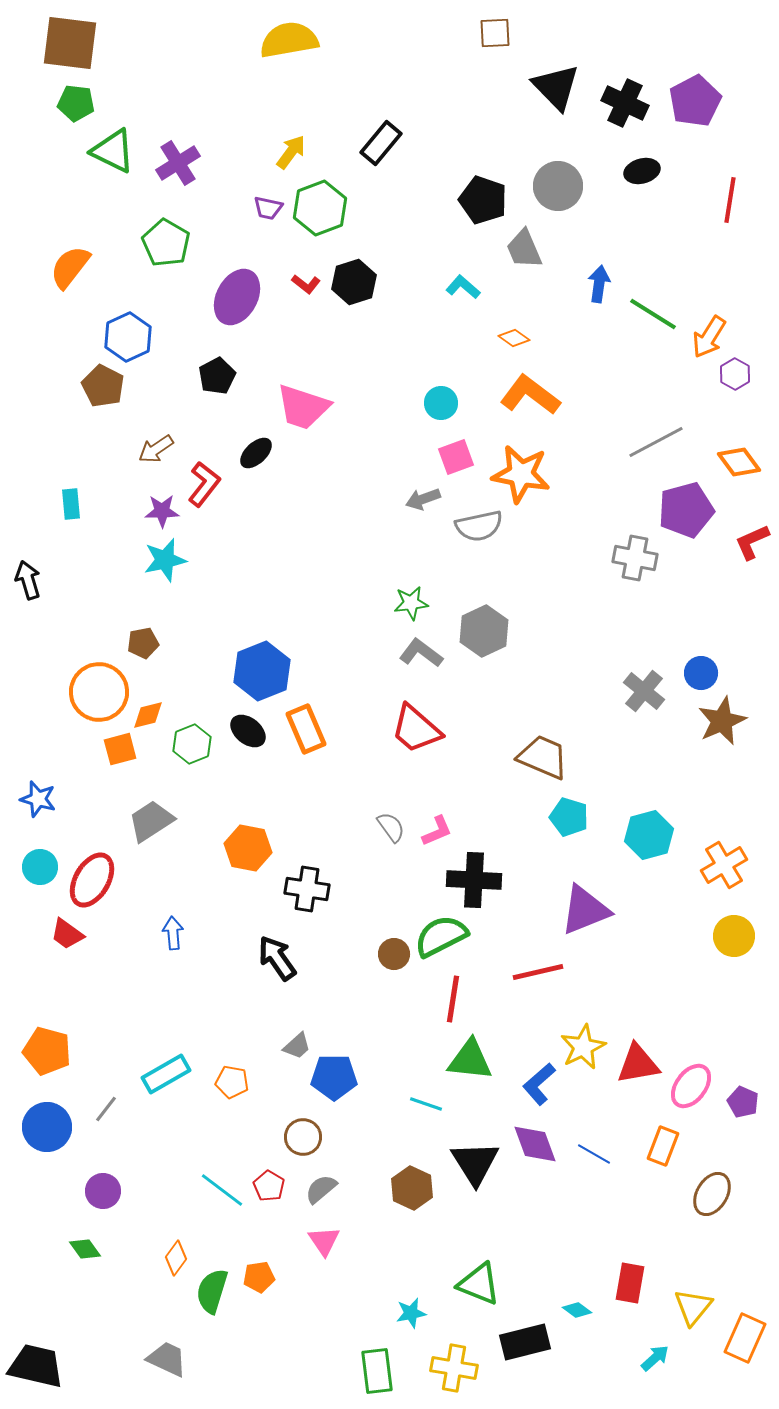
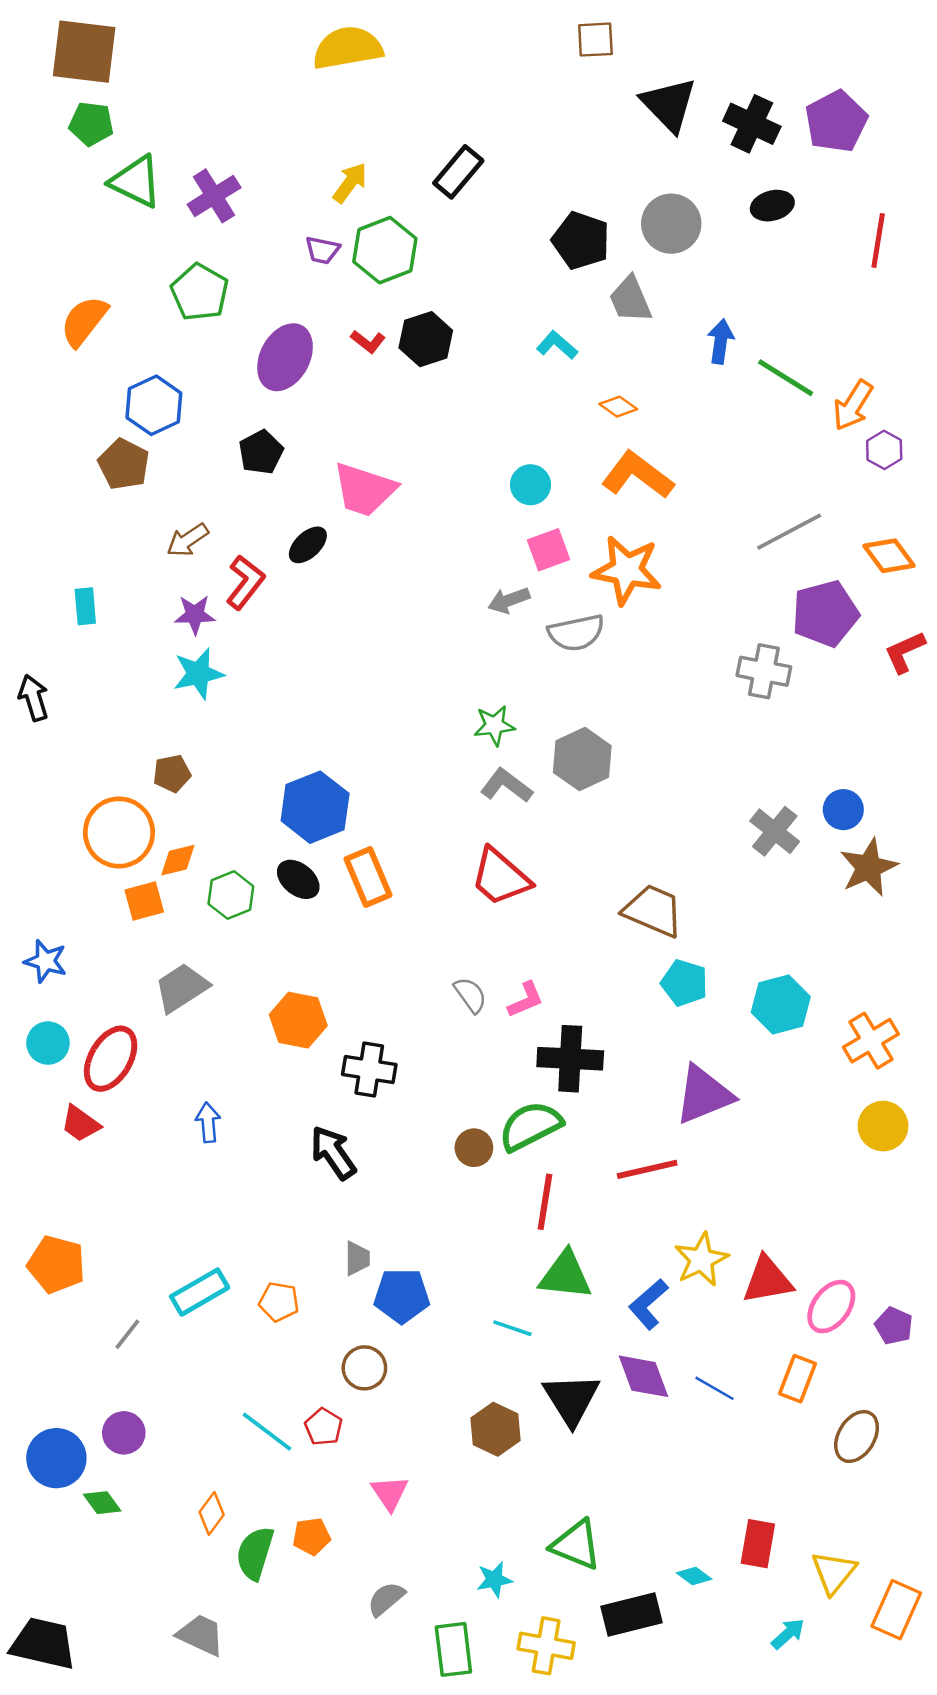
gray trapezoid: (297, 1046) -> (357, 1258), turned -48
blue circle: (47, 1127) -> (56, 1458), moved
gray semicircle: (321, 1189) -> (386, 1599), moved

